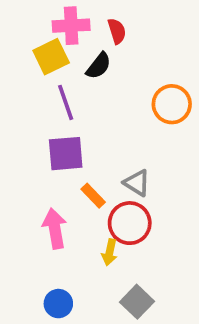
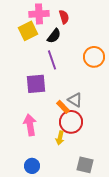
purple line: (66, 102) -> (52, 60), moved
orange rectangle: (93, 196) -> (63, 107), moved
gray square: (137, 302) -> (85, 165), moved, turned -30

